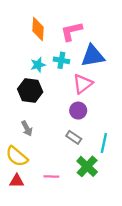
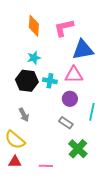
cyan cross: (61, 60) -> (50, 81), moved
pink triangle: (83, 84) -> (74, 75), turned 36
cyan line: (104, 143) -> (92, 112), moved
pink line: (51, 176) -> (46, 166), moved

